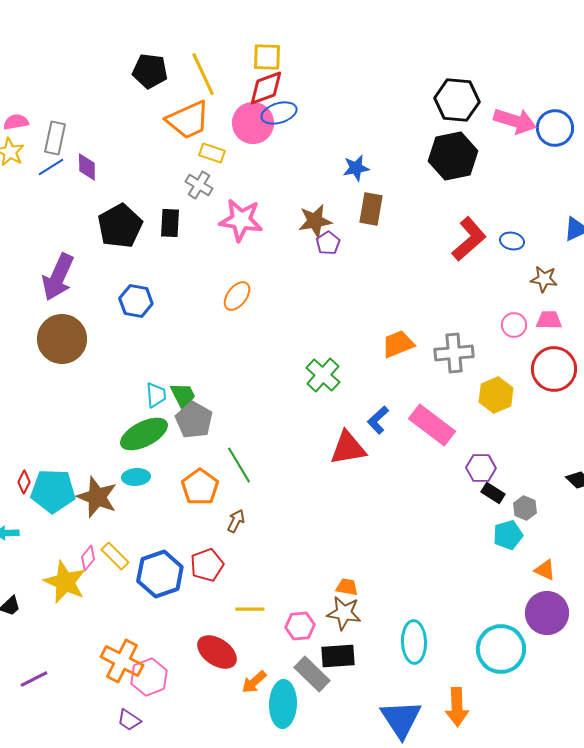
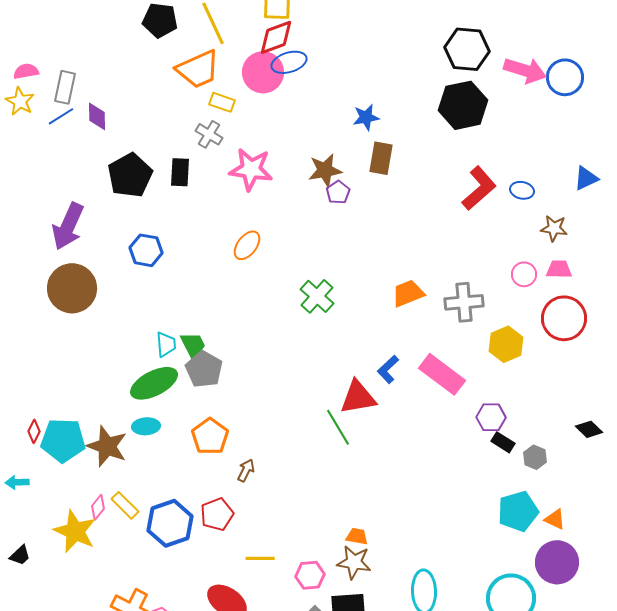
green cross: (323, 375) -> (317, 296), moved
green line: (239, 465) -> (338, 427), moved
cyan pentagon: (508, 535) -> (518, 511), moved, size x1.4

